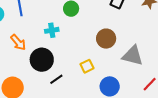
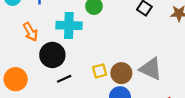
cyan cross: (52, 30) -> (69, 25), size x1.6
brown circle: (106, 39) -> (121, 73), moved

